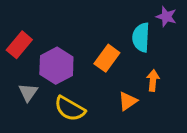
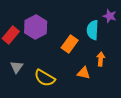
purple hexagon: (56, 66) -> (36, 27), moved
orange triangle: (128, 101) -> (84, 73), turned 48

